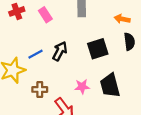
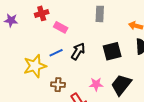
pink rectangle: (45, 15) -> (61, 27), moved, turned -32
black trapezoid: (110, 85) -> (121, 85), turned 50

